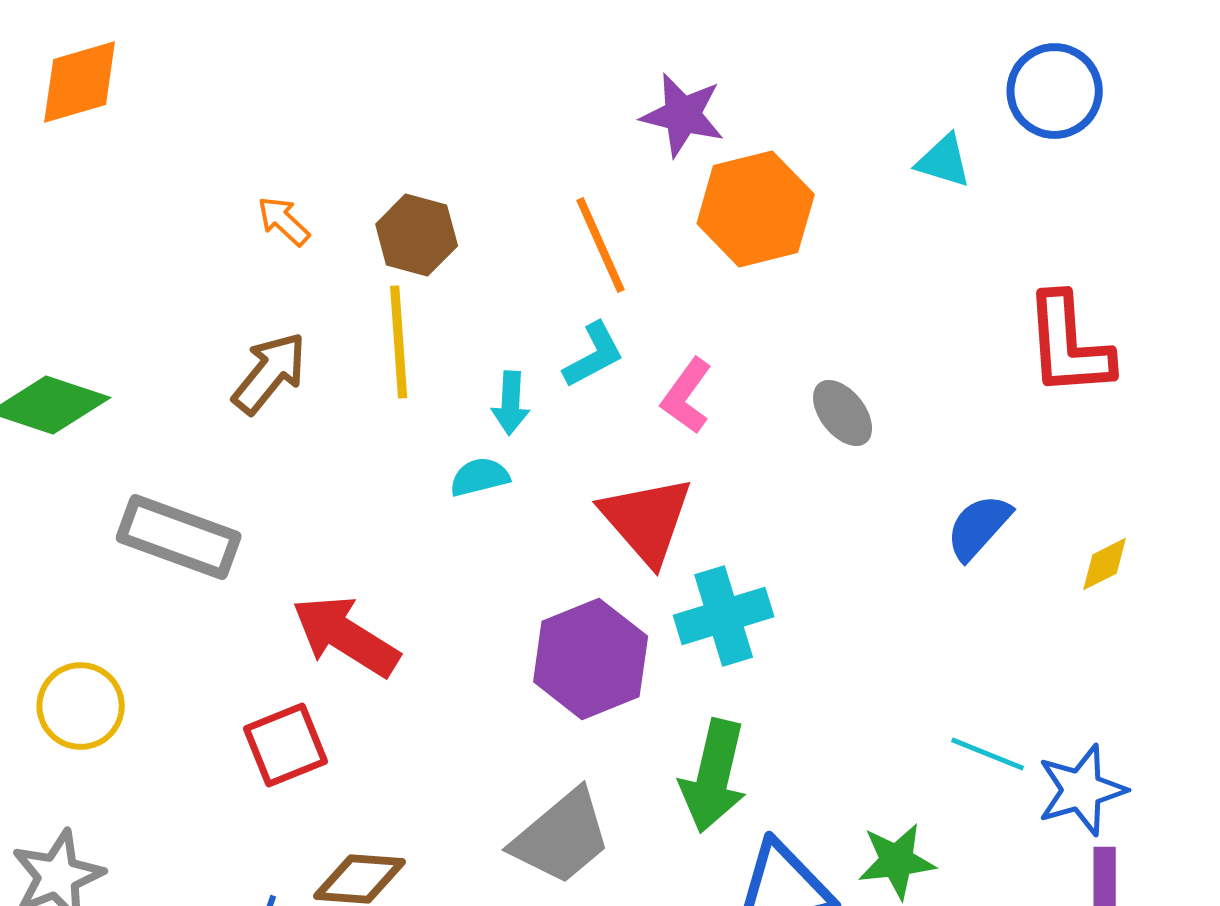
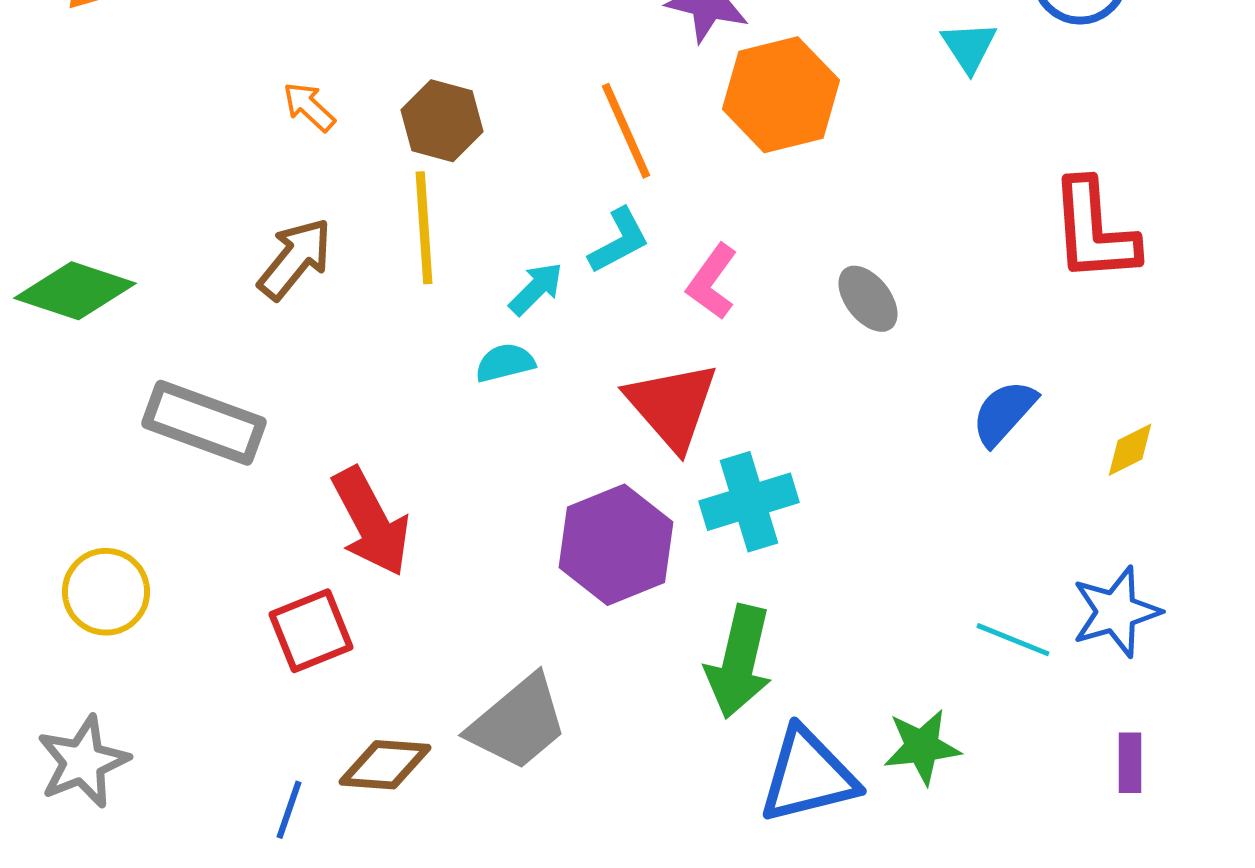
cyan triangle: (944, 161) -> (969, 47), turned 40
cyan arrow: (511, 403) -> (536, 289), turned -138
red arrow: (346, 636) -> (371, 522), turned -150
blue star: (1082, 790) -> (1116, 612), moved
gray trapezoid: (562, 837) -> (518, 723), moved

